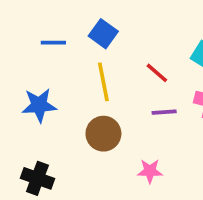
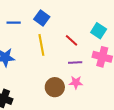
brown circle: (103, 134) -> (55, 87), moved
pink star: (150, 171) -> (76, 82), moved

